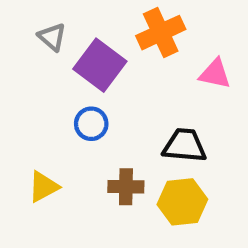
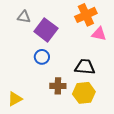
orange cross: (161, 33) -> (86, 15), moved
gray triangle: (52, 37) -> (24, 17), turned -32
yellow triangle: (43, 187) -> (15, 99), moved

